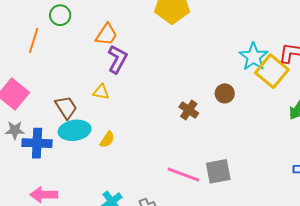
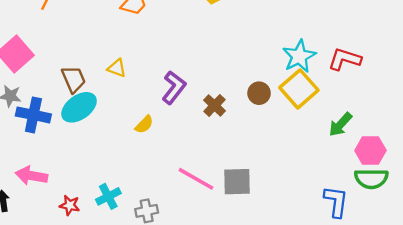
purple L-shape: (117, 59) -> (174, 87), moved
yellow square: (272, 71) -> (299, 89), moved
cyan ellipse: (75, 130) -> (79, 107), turned -36
yellow semicircle: (107, 140) -> (144, 124), moved

